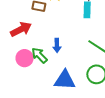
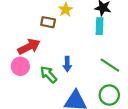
pink circle: (25, 58) -> (20, 66), moved

